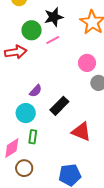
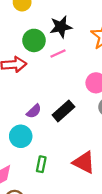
black rectangle: (59, 106) -> (63, 111), moved
green rectangle: (33, 137) -> (41, 164), moved

